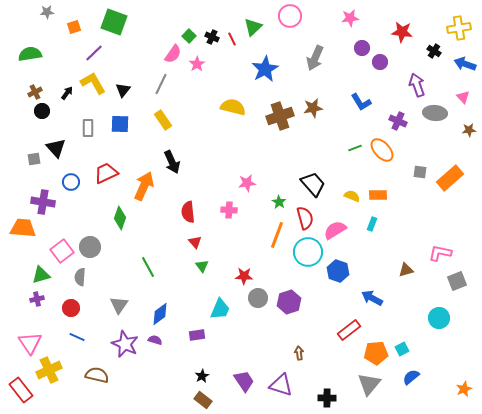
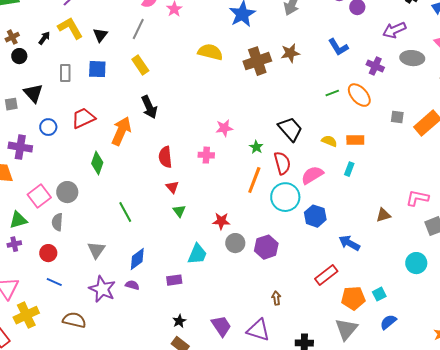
purple arrow: (417, 85) -> (394, 30), turned -95

